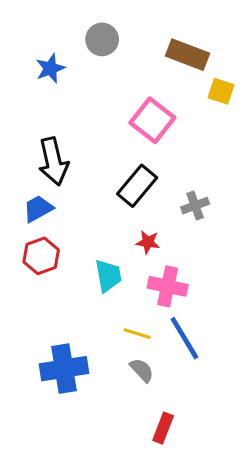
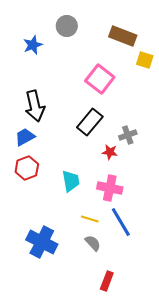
red star: (148, 242) -> (110, 152), moved
blue cross: (64, 369) -> (42, 242), turned 36

